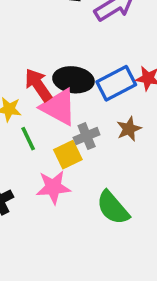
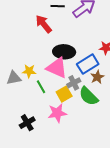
blue rectangle: (116, 83) -> (88, 64), moved
red arrow: (38, 85) -> (44, 24), moved
green semicircle: (113, 208) -> (88, 96), moved

